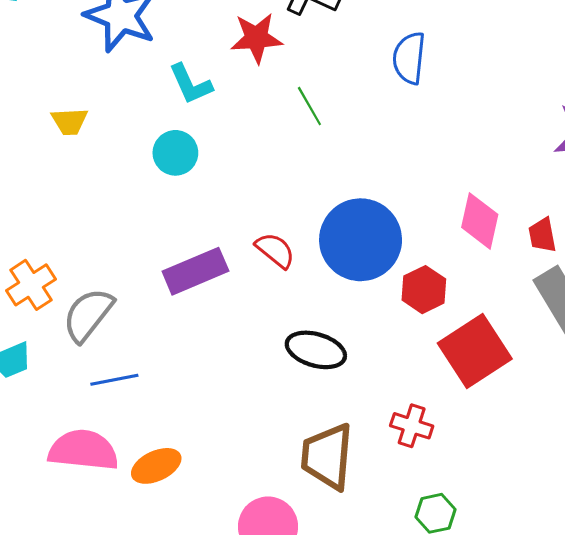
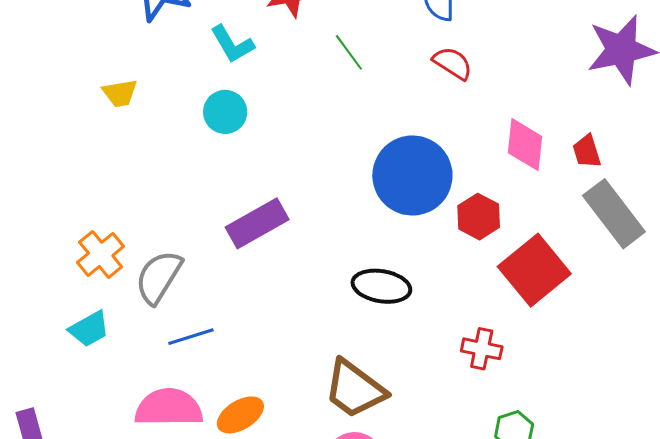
red semicircle: (275, 250) -> (453, 63), moved
brown trapezoid: (327, 456) -> (355, 389), moved, turned -52

